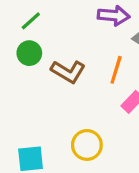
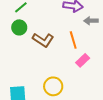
orange line: (116, 70) -> (73, 40), turned -36

